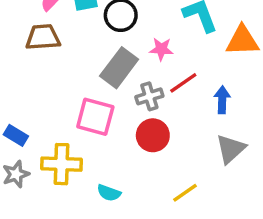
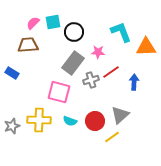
blue rectangle: (16, 135) -> (12, 73), moved
red circle: (153, 135) -> (95, 121), moved
gray triangle: (231, 149) -> (120, 115), moved
cyan semicircle: (109, 193) -> (70, 121), moved

